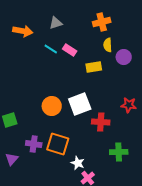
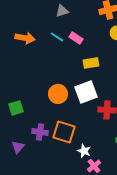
orange arrow: (23, 31) -> (25, 38), moved
yellow rectangle: (94, 67) -> (91, 63), moved

